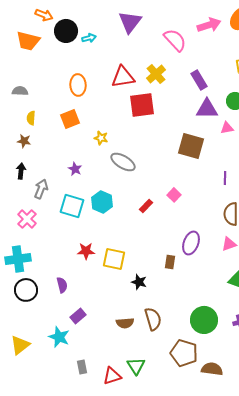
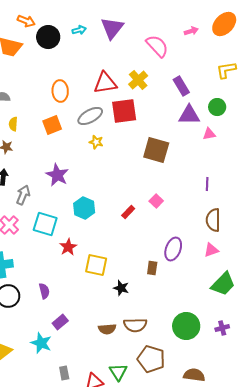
pink arrow: (209, 25) -> (191, 31), size x0.6
cyan arrow: (89, 38) -> (79, 30), moved
yellow star: (101, 138) -> (96, 142), moved
brown square: (191, 146) -> (156, 150), moved
gray ellipse: (123, 162) -> (90, 116), moved, turned -60
purple star: (75, 169) -> (57, 175), size x1.6
cyan square: (72, 206) -> (45, 224), moved
red star: (86, 251) -> (68, 247), moved, turned -30
brown semicircle: (153, 319) -> (135, 325), turned 105
brown pentagon: (184, 353) -> (151, 359), moved

